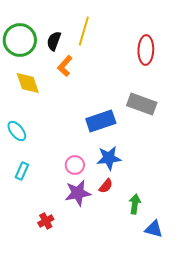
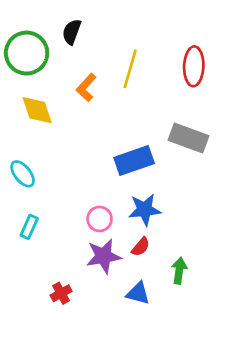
yellow line: (84, 31) -> (130, 69), moved
black semicircle: (54, 41) -> (72, 32), moved
blue triangle: (154, 229) -> (138, 293), moved

